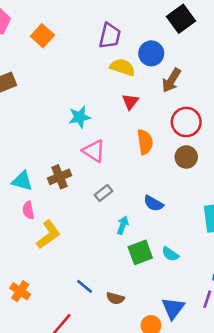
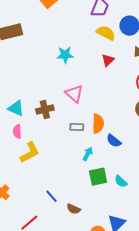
cyan star: (80, 117) -> (65, 55), moved
orange semicircle: (145, 142) -> (98, 124), moved
gray rectangle: (103, 193) -> (77, 127), turned 32

